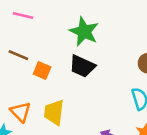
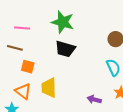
pink line: (23, 15) -> (22, 28), moved
orange square: (42, 71) -> (28, 67), moved

